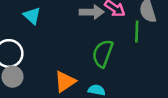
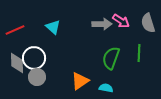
green line: (137, 32) -> (139, 53), moved

